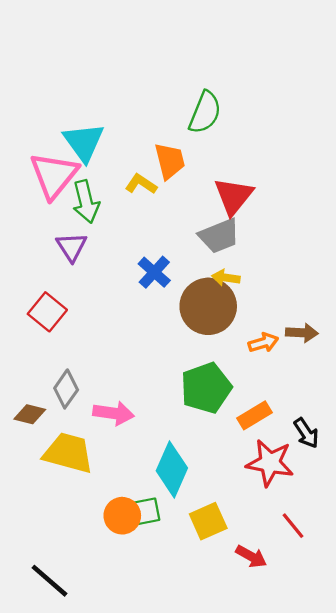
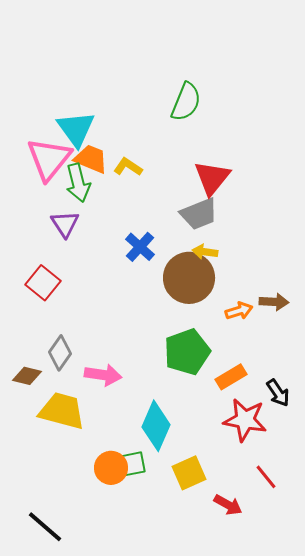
orange trapezoid: (170, 161) -> (91, 159), moved, turned -54

